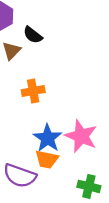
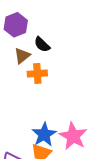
orange cross: (33, 91) -> (37, 74), moved

